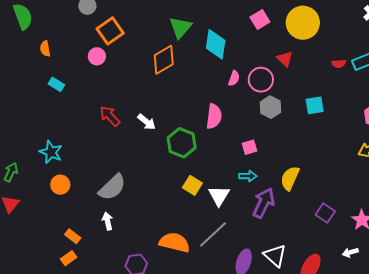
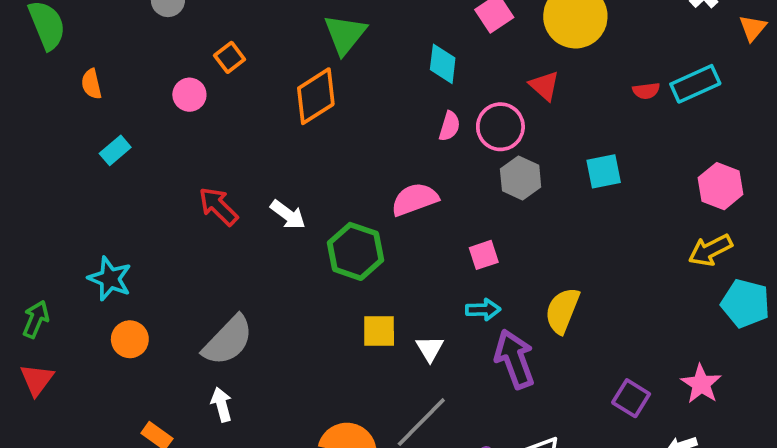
orange square: (110, 31) -> (230, 57), moved, size x0.6
cyan diamond: (216, 44) -> (443, 64), moved, size x0.7
cyan rectangle: (56, 84) -> (115, 150), turned -70
pink semicircle: (214, 116) -> (415, 199), turned -115
yellow square: (192, 185) -> (379, 331), turned -30
white triangle: (219, 196) -> (430, 349), size x0.7
purple arrow: (264, 203) -> (515, 359), turned -44
purple square: (325, 213) -> (631, 398), moved

